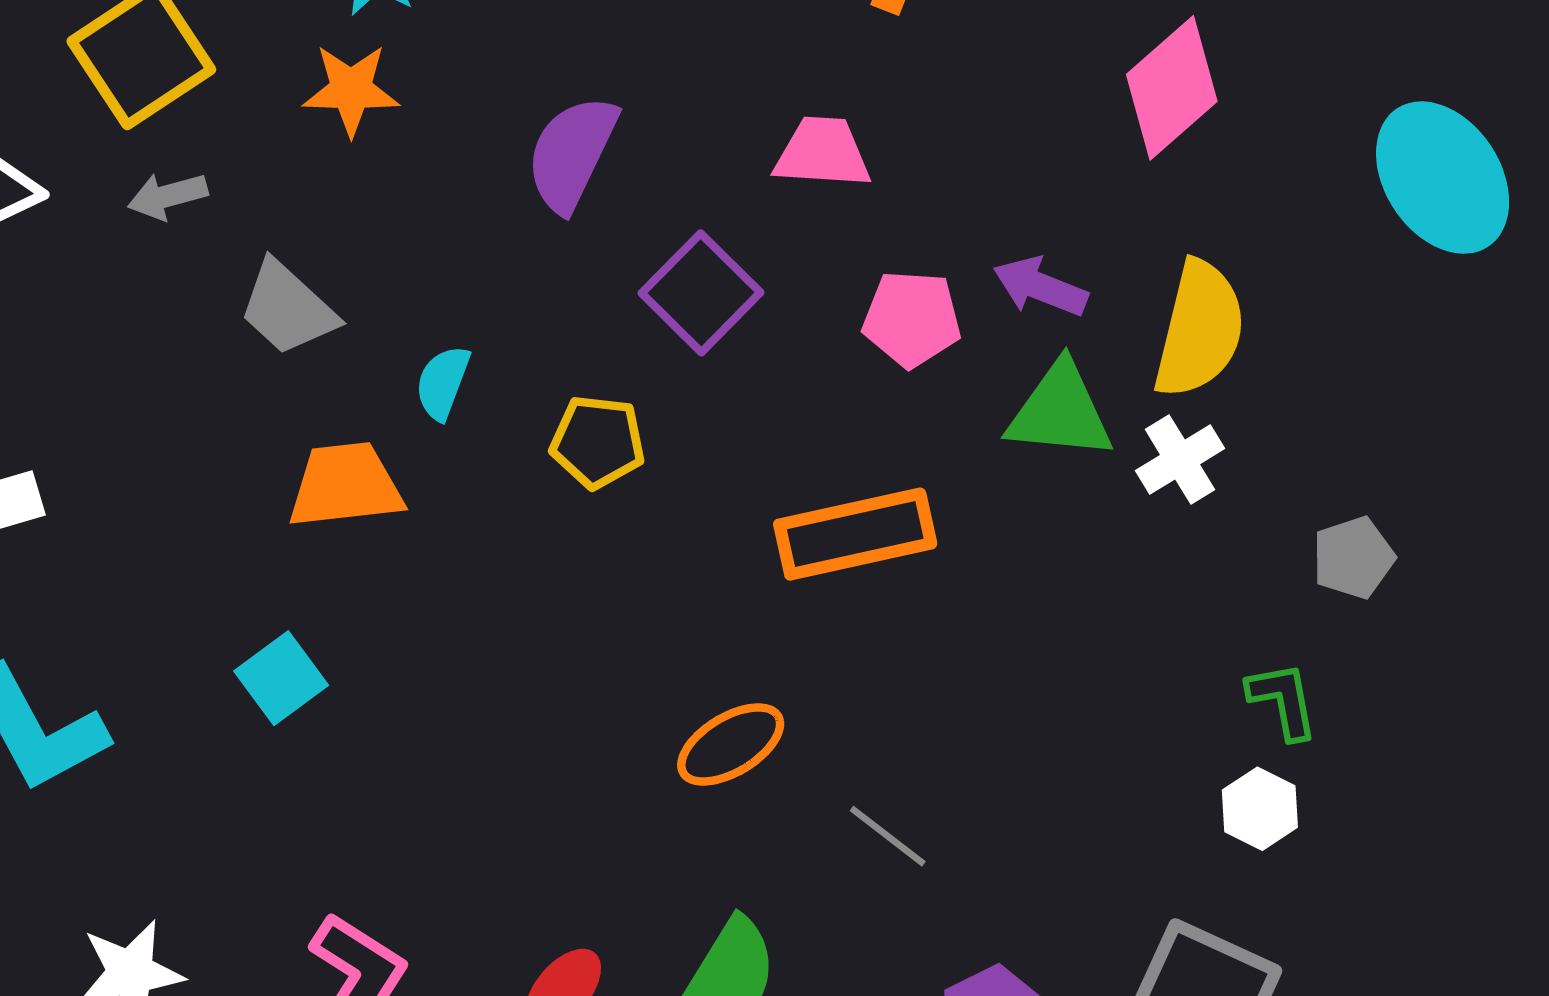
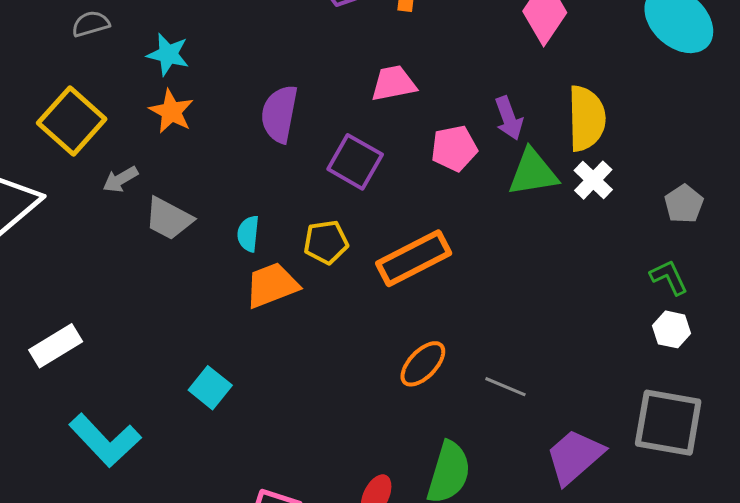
orange star: (351, 90) -> (171, 111), turned -30
gray arrow: (168, 196) -> (120, 179), moved
purple arrow: (1040, 287) -> (509, 118), turned -117
orange trapezoid: (345, 485) -> (272, 285), moved
orange rectangle: (855, 534) -> (414, 258), moved

